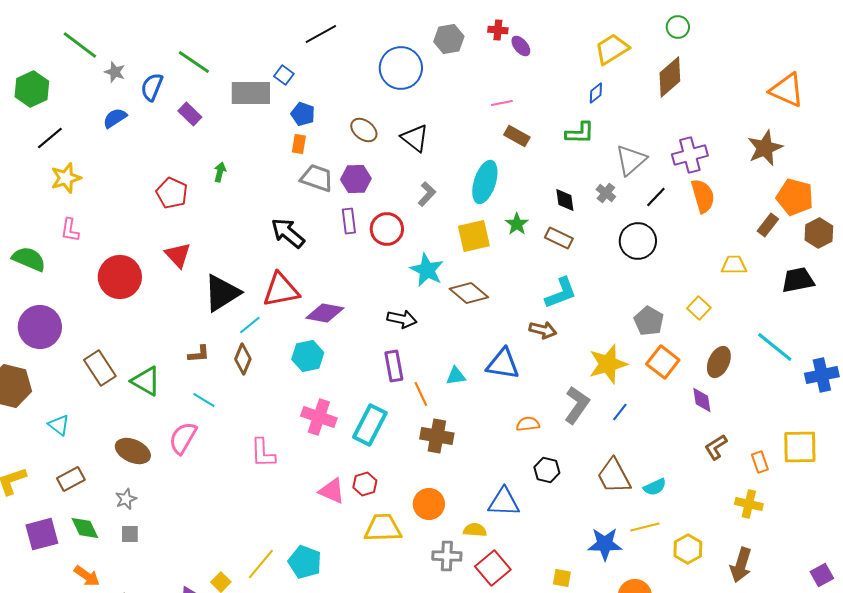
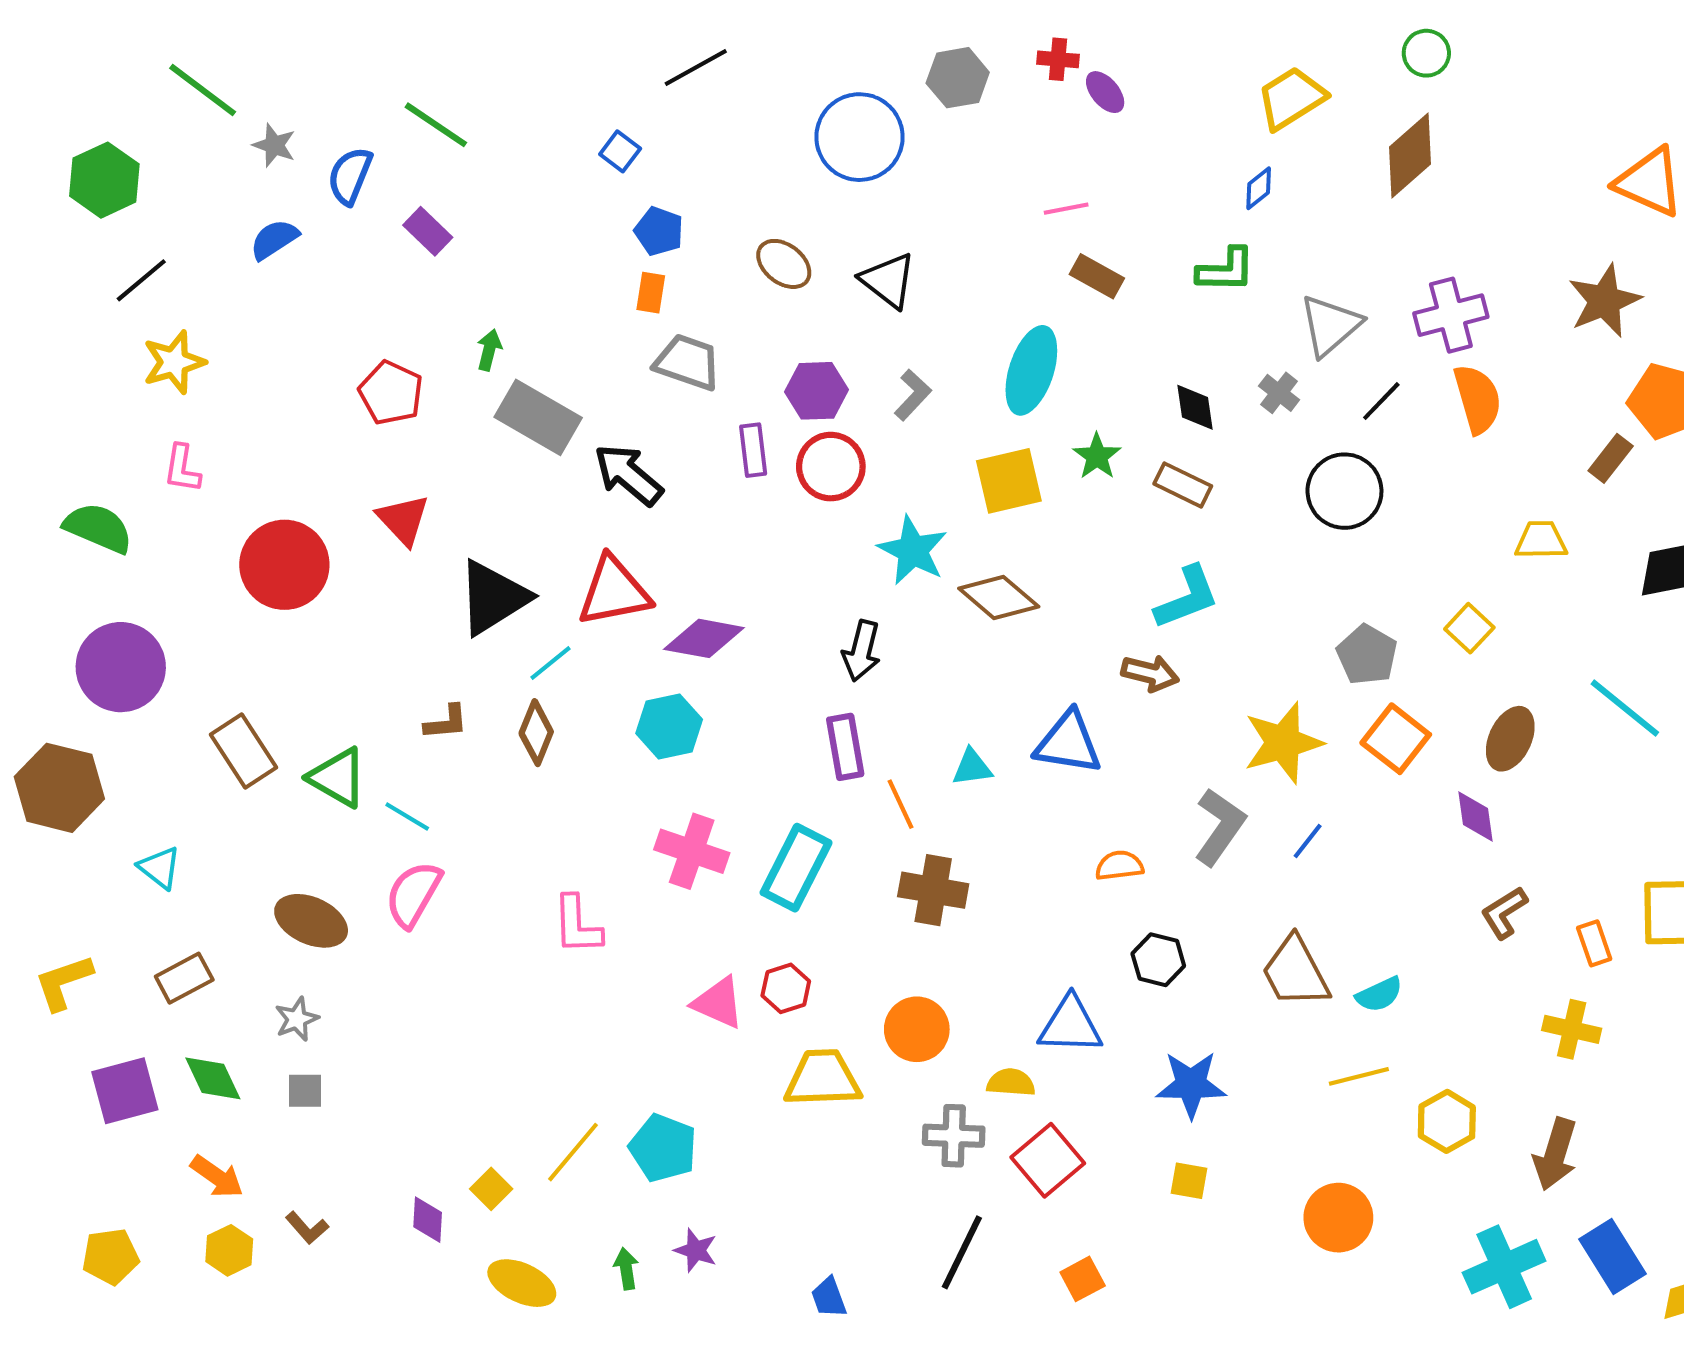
gray rectangle: (251, 93) -> (538, 417), moved, turned 30
purple hexagon: (356, 179) -> (817, 391), moved
black arrow: (402, 319) -> (862, 651), turned 92
cyan line: (204, 400) -> (407, 816), moved
blue star: (605, 544) -> (1191, 1085), moved

